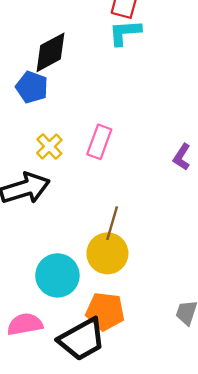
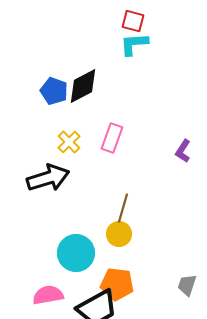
black diamond: (50, 52) -> (83, 86), moved
yellow circle: (107, 253) -> (119, 234), size x0.7

